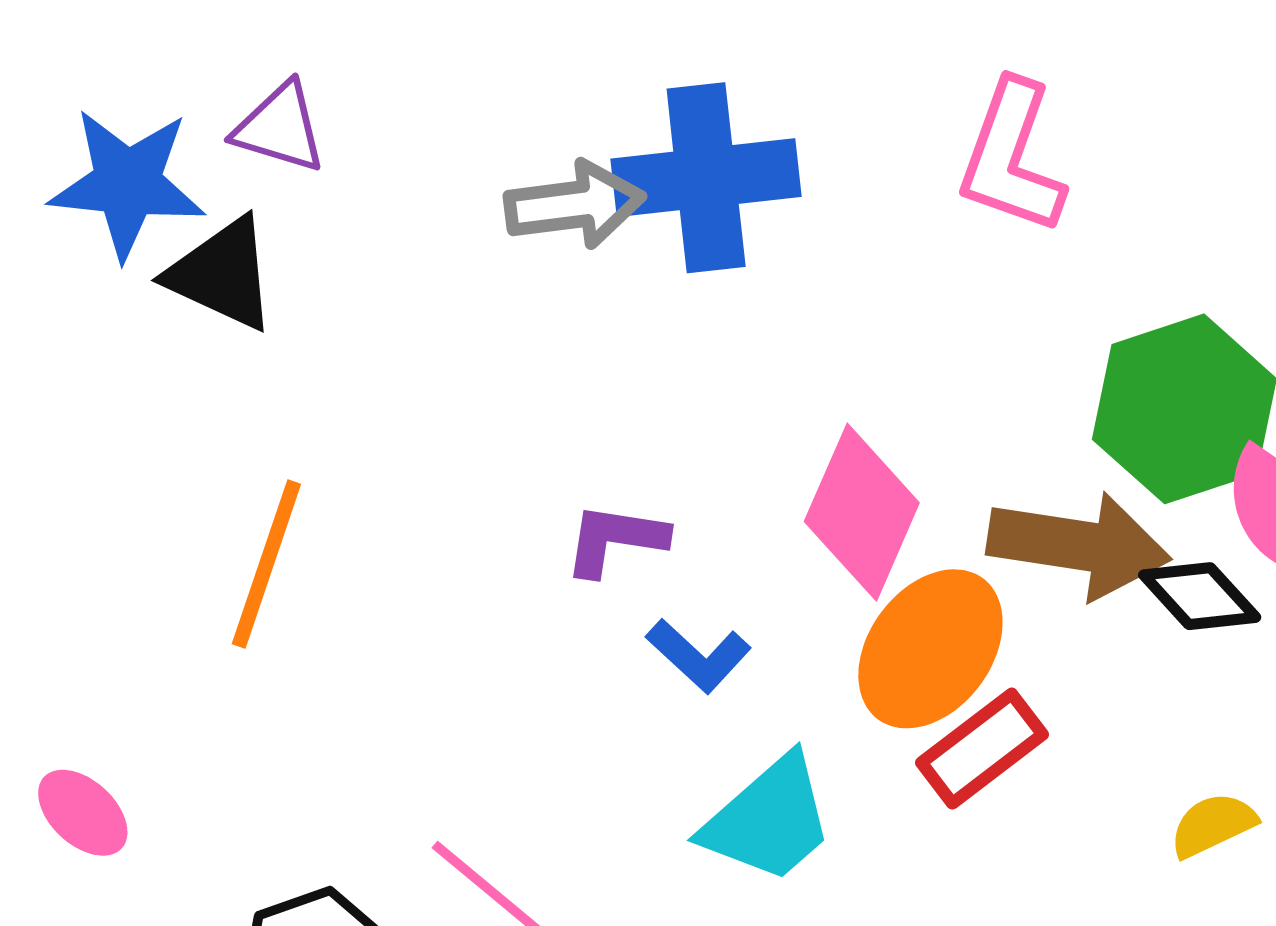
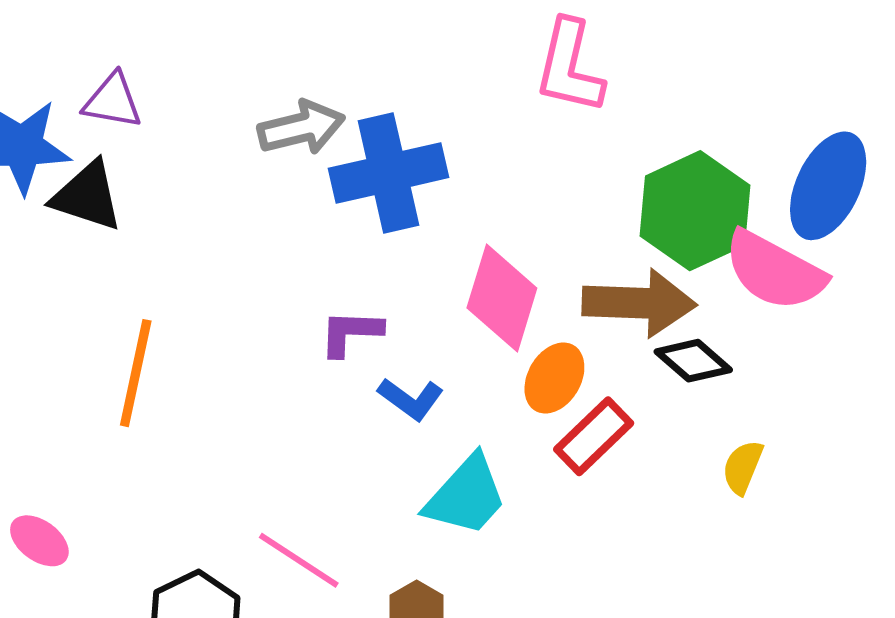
blue cross: (706, 178) -> (388, 173), moved
black diamond: (1200, 596) -> (693, 361), moved
orange ellipse: (930, 649) -> (554, 378), size x0.7
yellow semicircle: (1213, 825) -> (743, 467), turned -36

